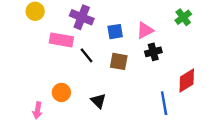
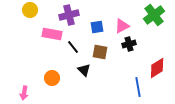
purple cross: (82, 17) -> (69, 15), turned -36
green cross: (183, 17) -> (154, 15), size x1.5
black triangle: (98, 101) -> (84, 70), moved
pink arrow: (38, 110) -> (24, 93), moved

